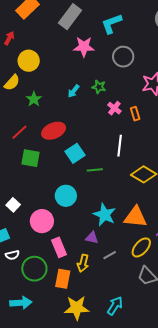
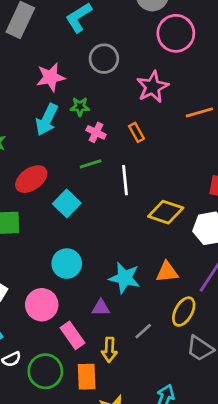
pink star: (84, 47) -> (51, 77), moved
cyan arrow: (74, 91) -> (47, 120), size x1.6
pink cross: (114, 108) -> (96, 132), moved
green line: (95, 170) -> (91, 164), moved
orange triangle: (135, 217) -> (167, 272), size x0.7
purple triangle: (92, 238) -> (101, 308), moved

